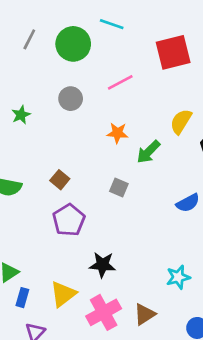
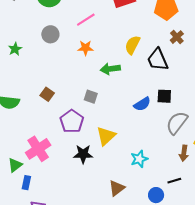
orange star: (117, 133) -> (85, 48), moved
green arrow: (148, 152) -> (110, 69), turned 42
purple pentagon: (69, 220) -> (72, 121), moved
yellow triangle: (63, 294) -> (106, 136), moved
pink cross: (104, 312) -> (38, 149), moved

